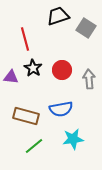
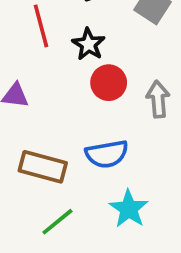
black star: (33, 68) -> (89, 44), moved
cyan star: (73, 139) -> (129, 209), turned -30

